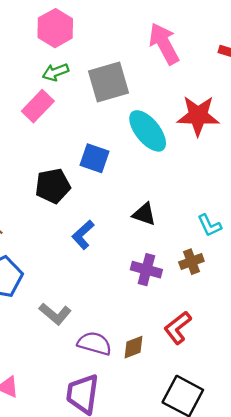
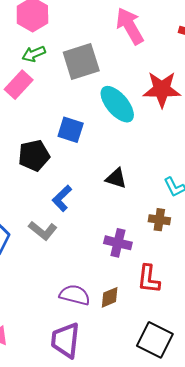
brown cross: (191, 262) -> (159, 220), turned 30
purple cross: (146, 270) -> (118, 243), moved
gray L-shape: (55, 314) -> (43, 231), moved
red L-shape: (178, 328) -> (149, 279), turned -44

